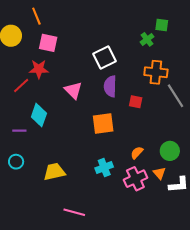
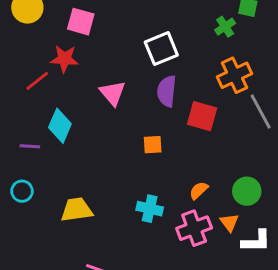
orange cross: (156, 72) -> (235, 75), turned -35
red square: (136, 102) -> (202, 116), size x1.5
orange square: (103, 124) -> (153, 145), size x0.6
cyan cross: (104, 168) -> (150, 209), turned 30

